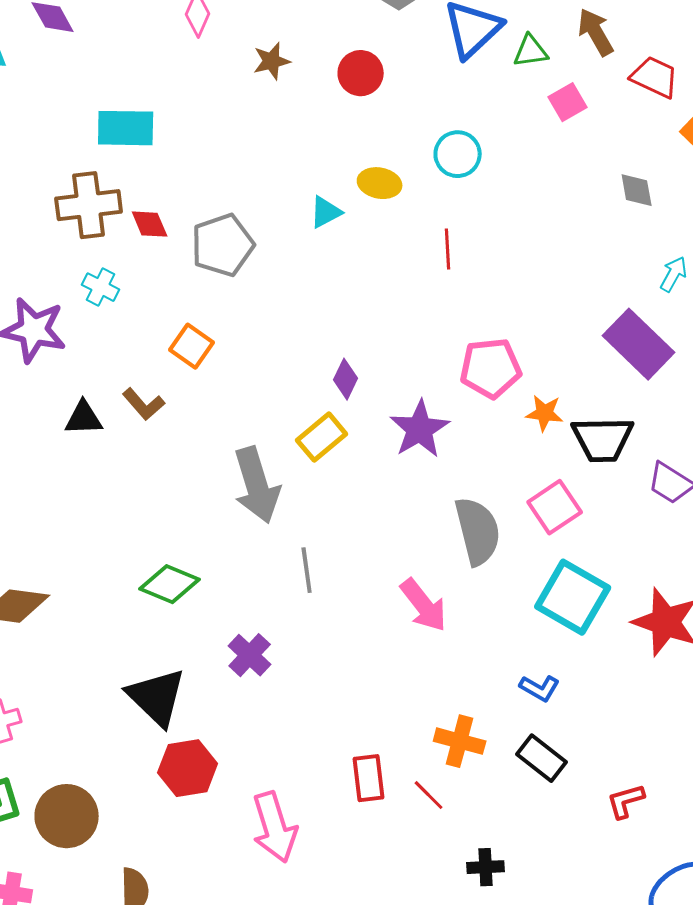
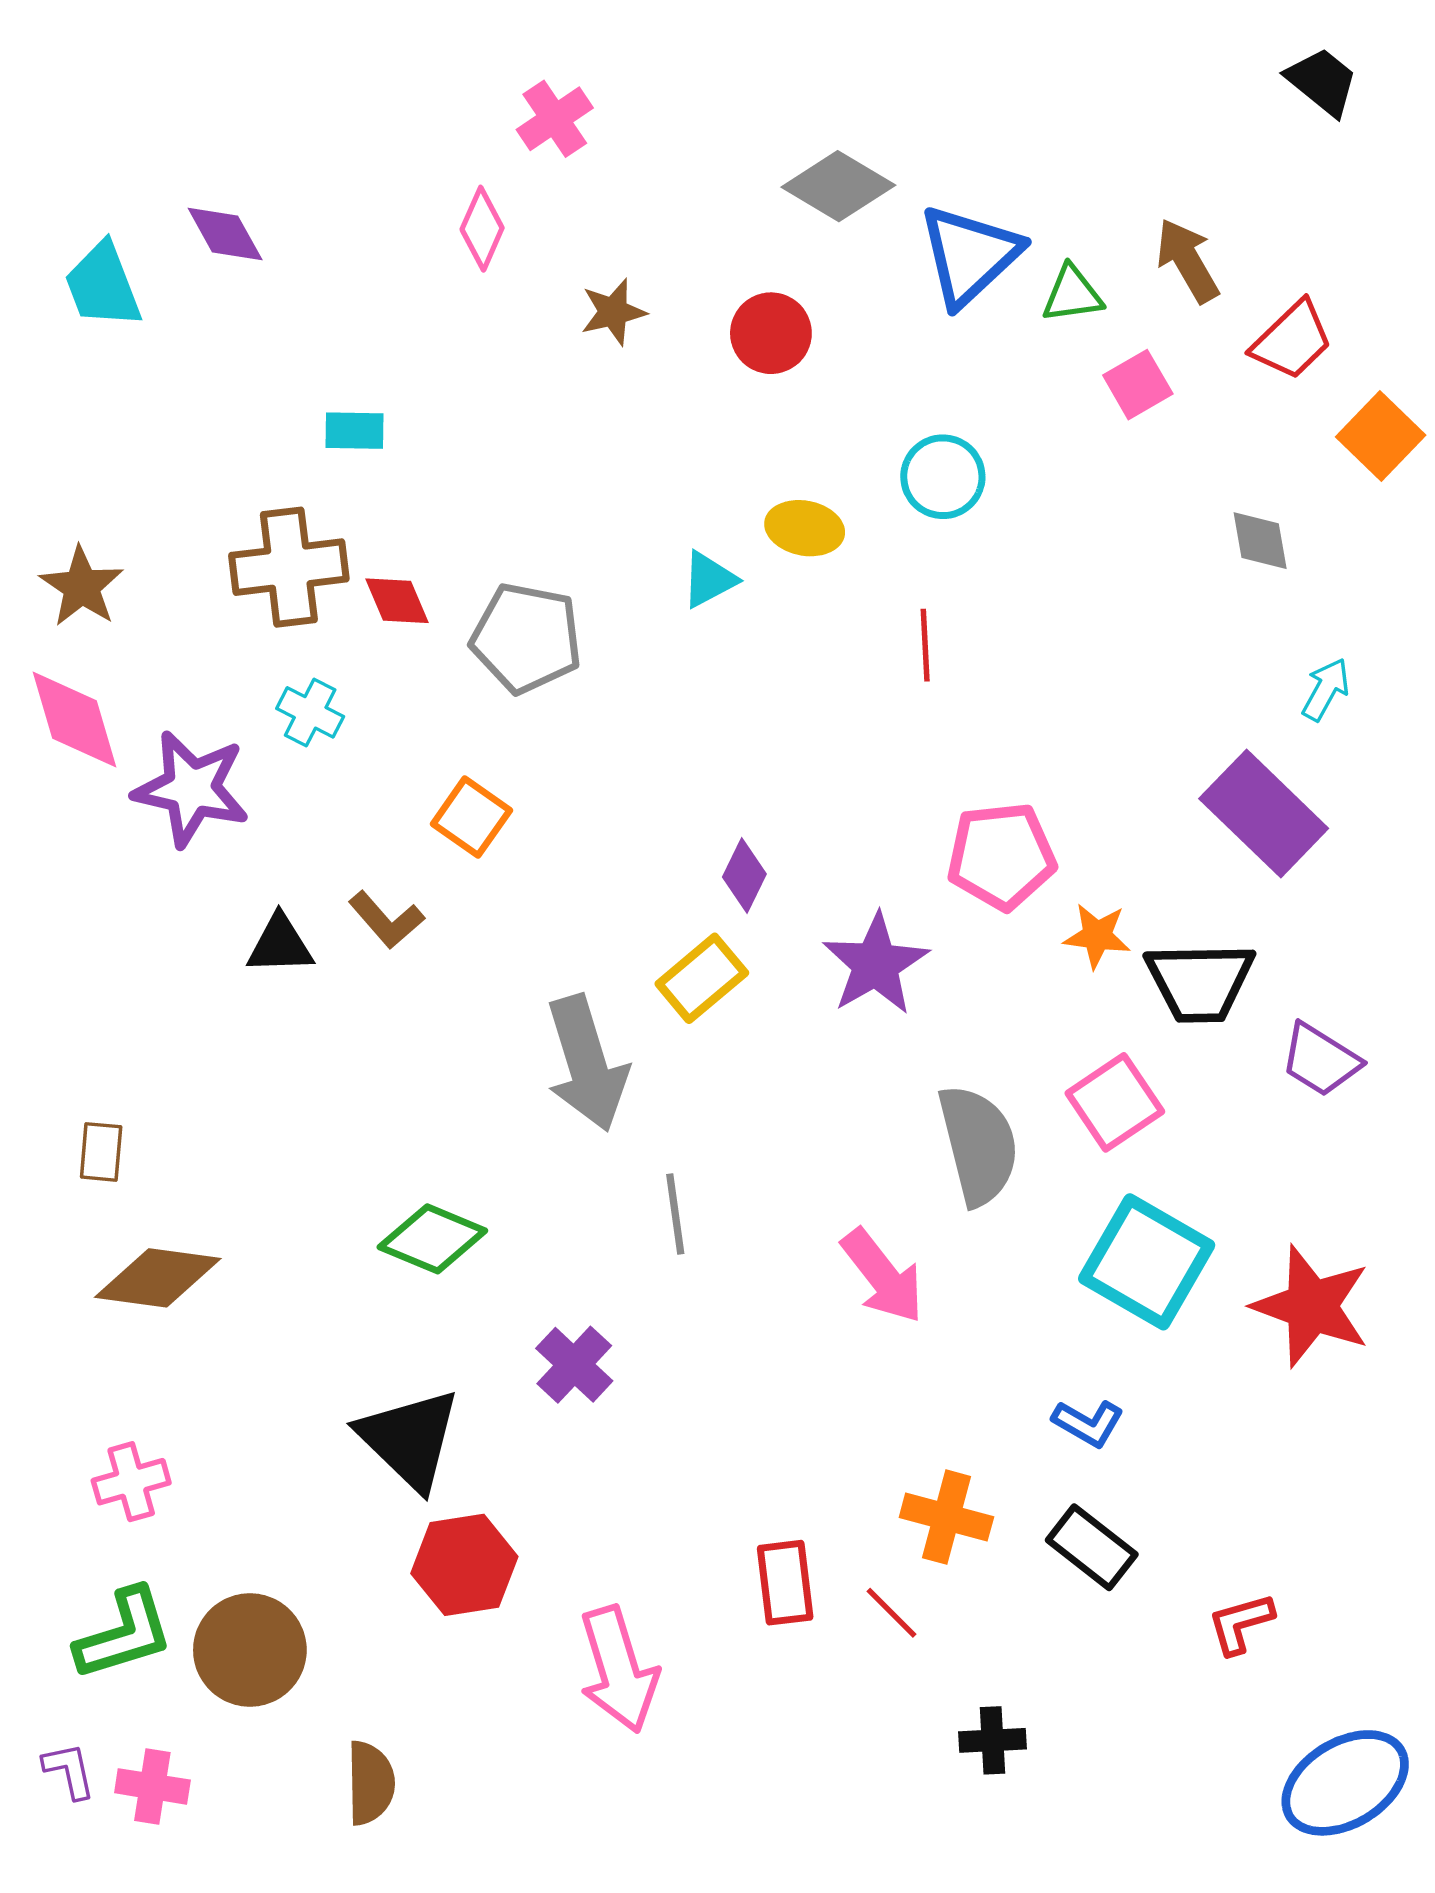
red trapezoid: (655, 77) -> (1292, 340), turned 111
cyan rectangle: (126, 128) -> (354, 431), size x0.6
gray pentagon: (223, 245) -> (526, 638), turned 30

